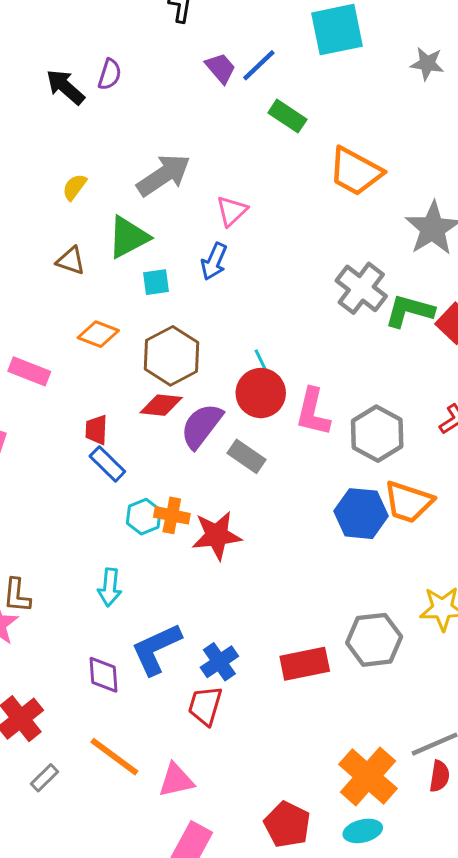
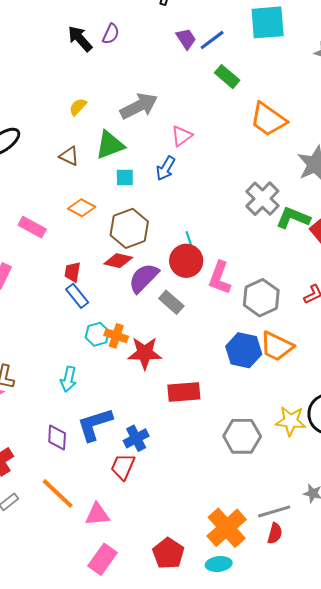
red rectangle: (305, 664) -> (184, 392), moved

